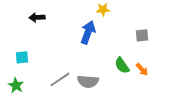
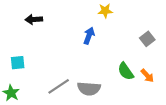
blue arrow: (88, 32) -> (89, 36), size x0.7
gray square: (142, 35) -> (147, 39), turned -32

